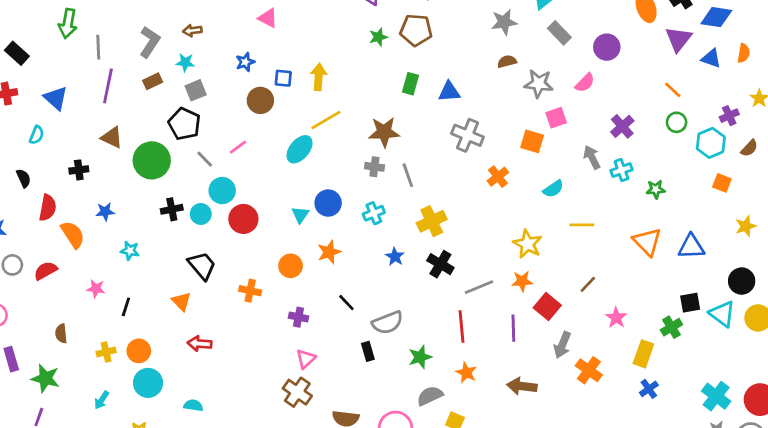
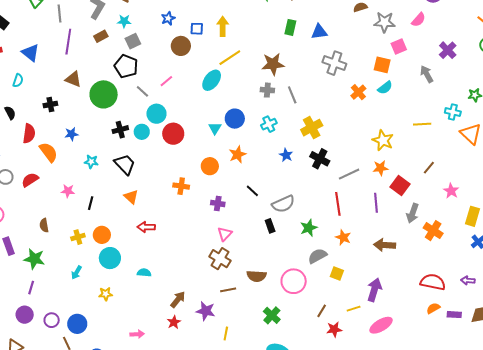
cyan cross: (621, 170) -> (453, 112), moved, turned 35
cyan semicircle: (553, 189) -> (385, 88), moved
black trapezoid: (202, 266) -> (125, 164), moved

